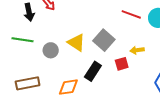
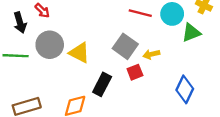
gray square: (104, 40) -> (125, 46), moved
gray circle: (51, 50) -> (50, 45), moved, size x1.5

